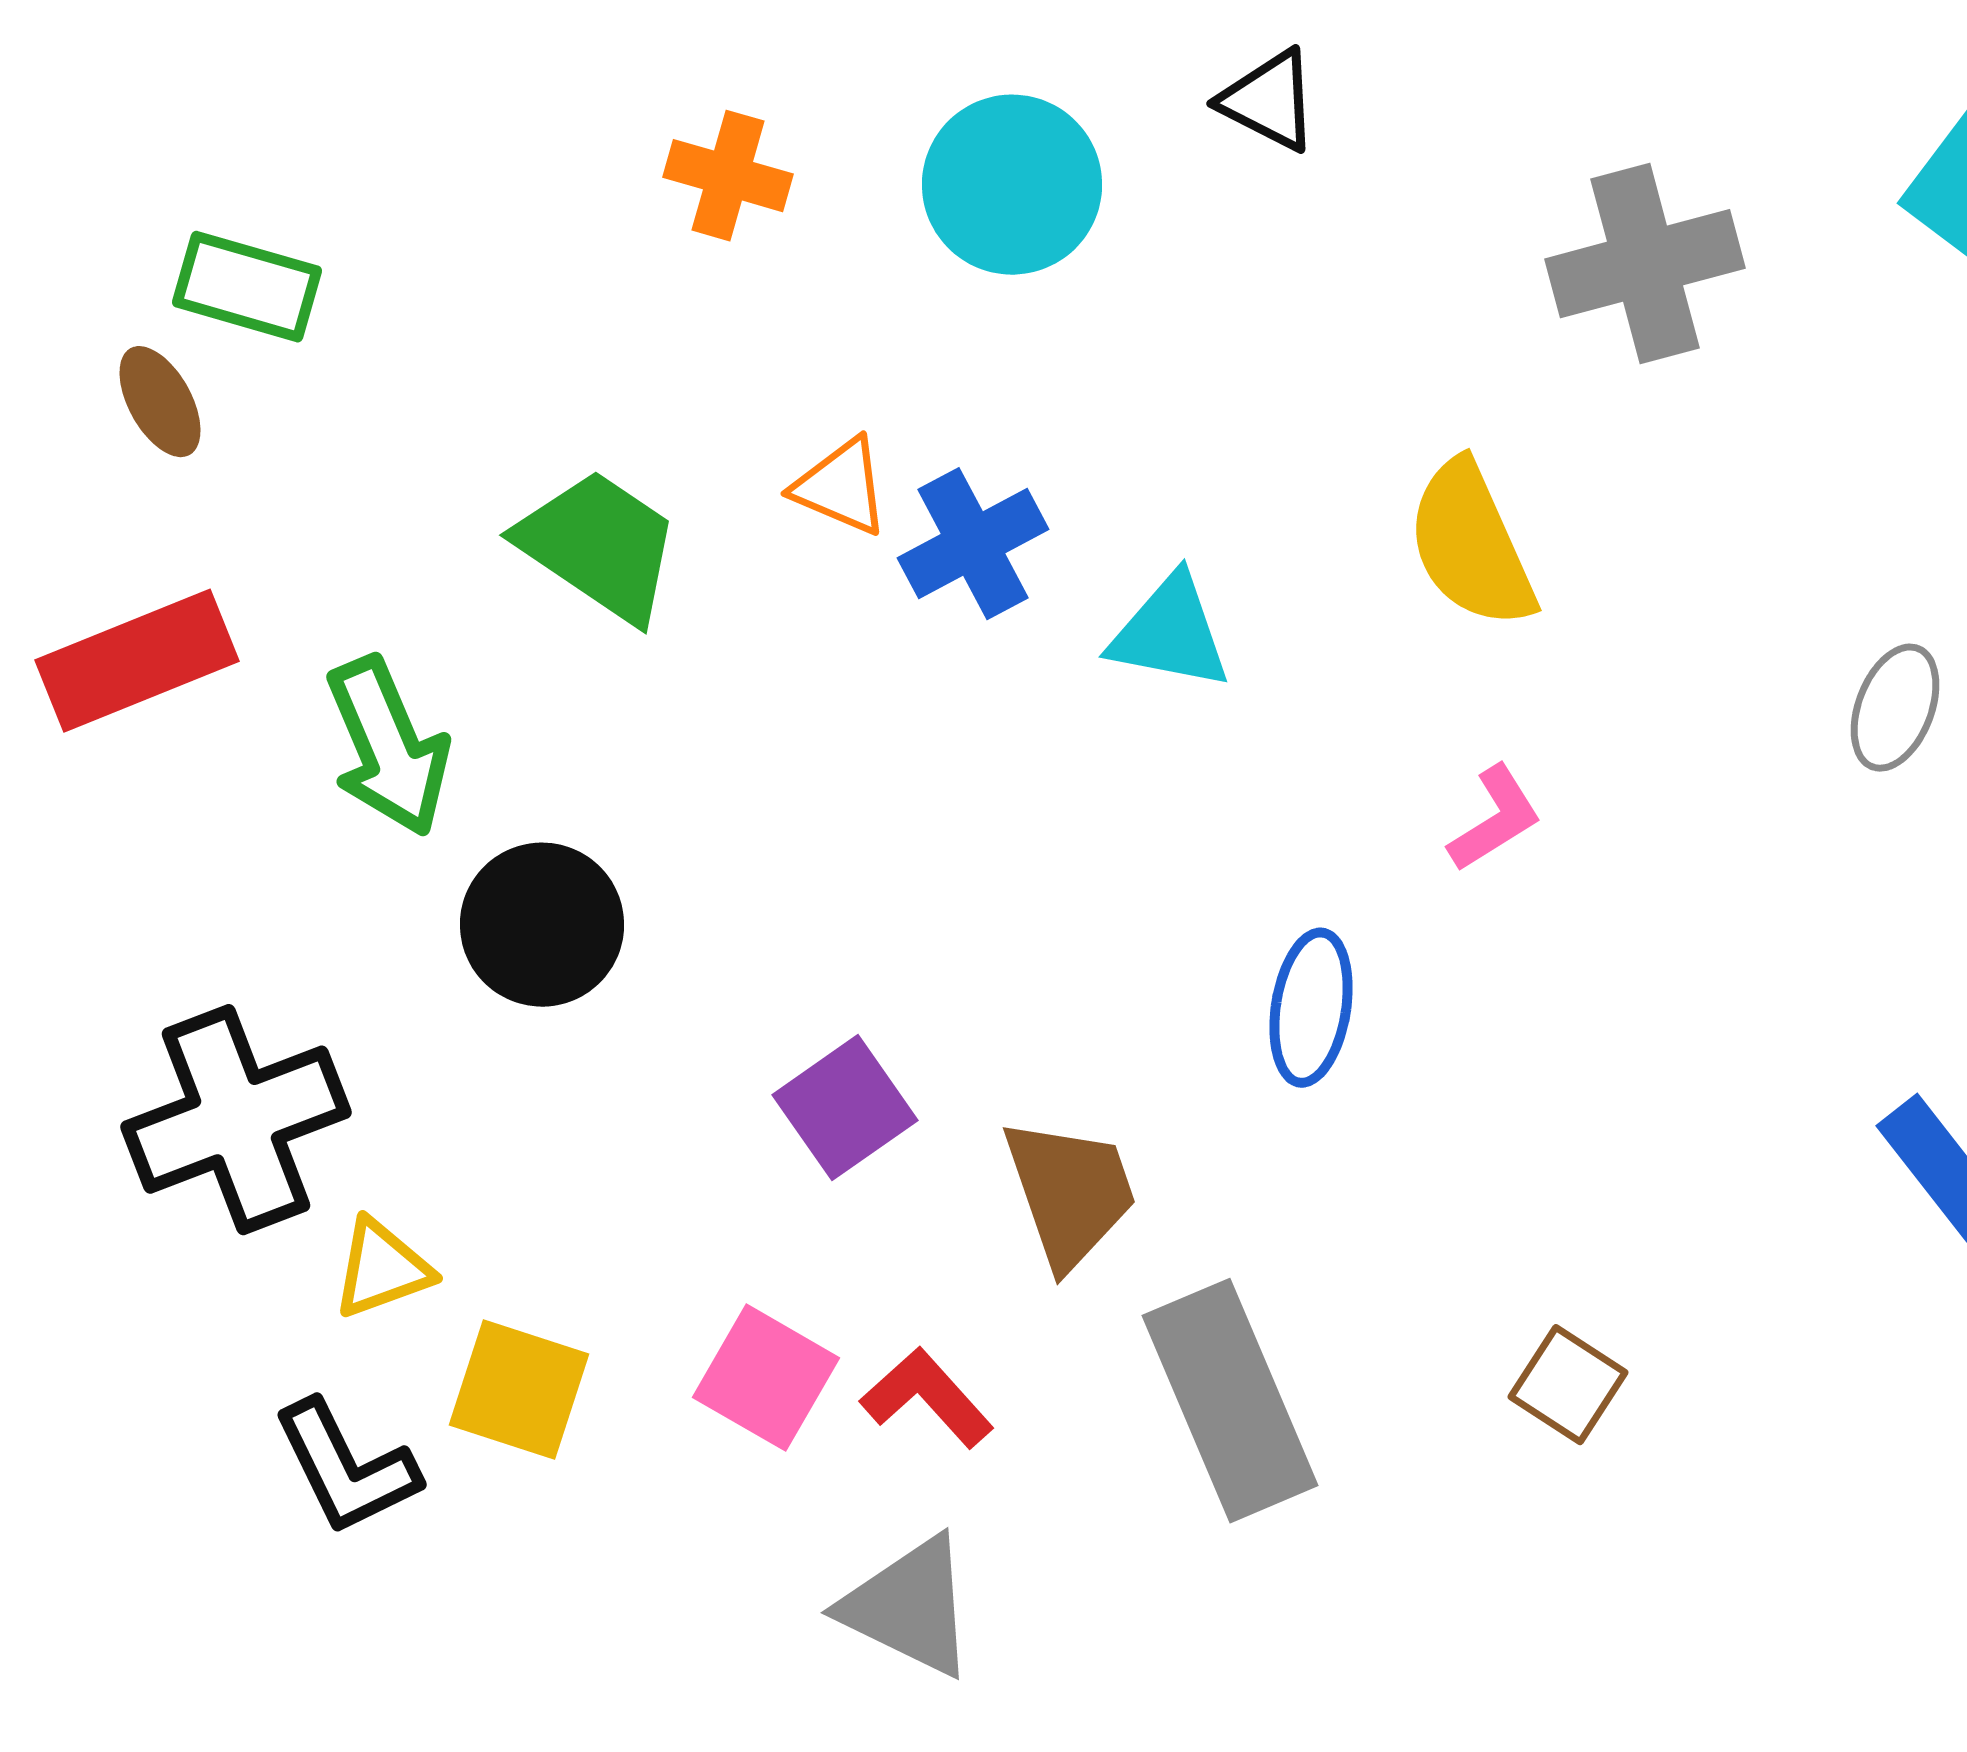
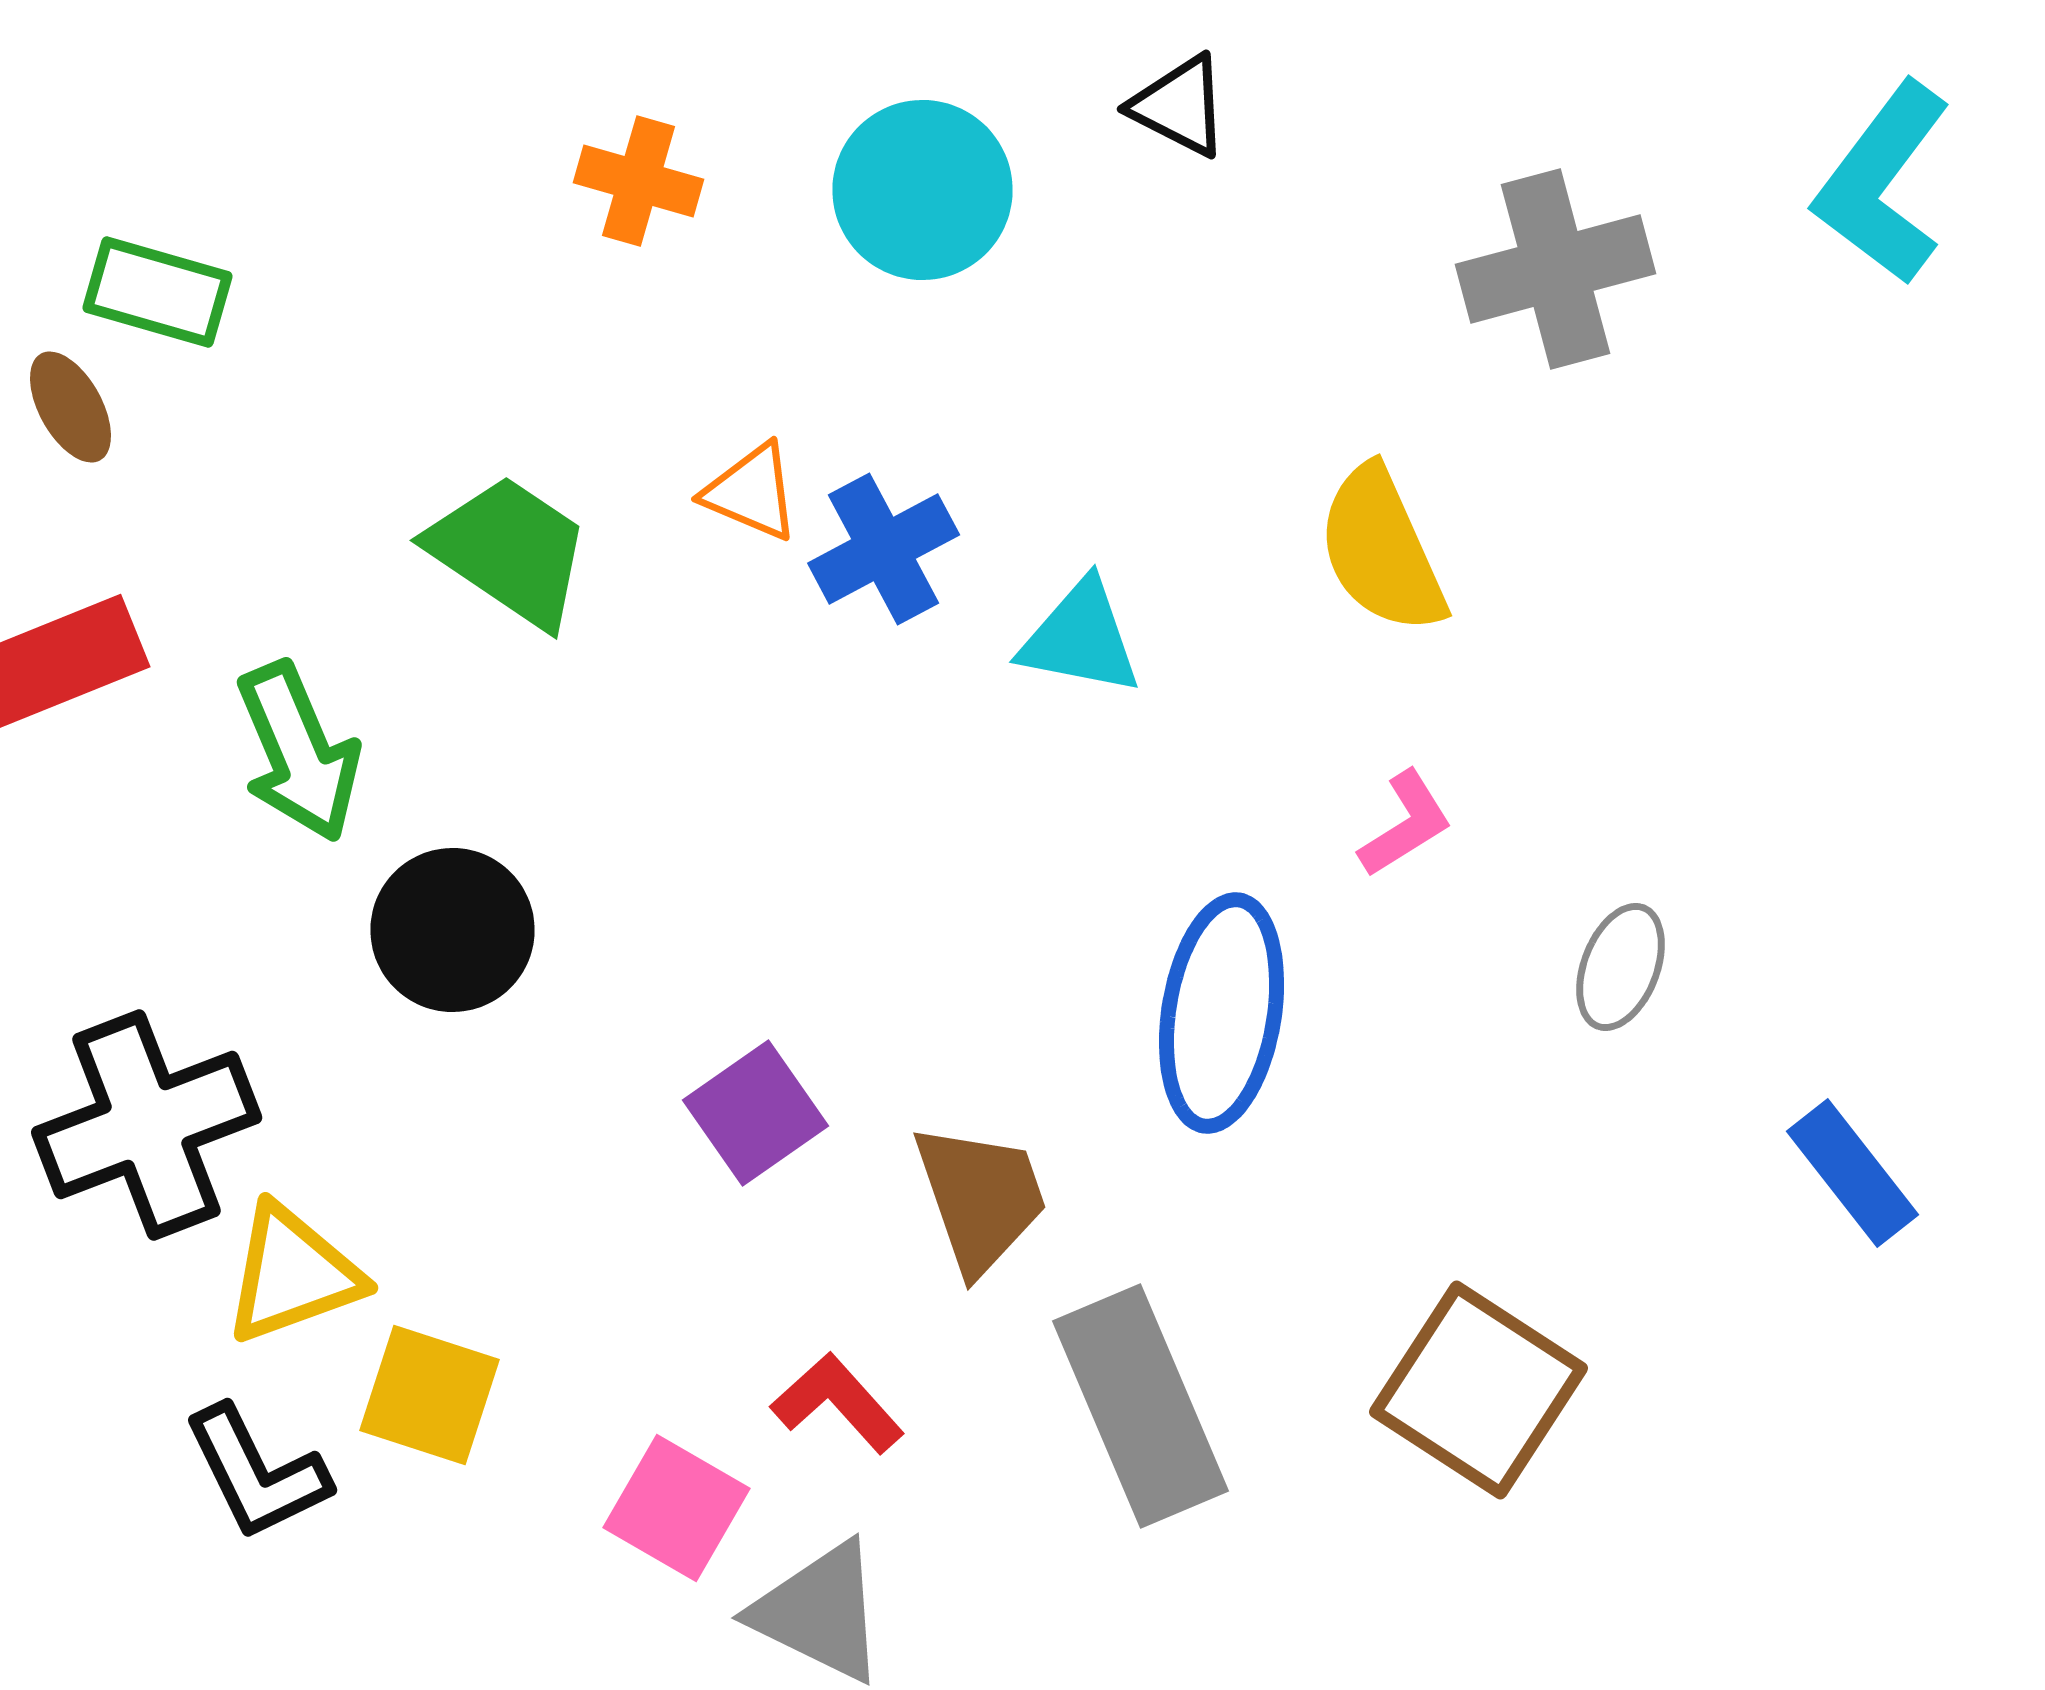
gray ellipse: (1895, 708) -> (1621, 967), moved
blue ellipse: (1311, 1008) -> (1222, 1013), size x1.5
yellow triangle: (382, 1269) -> (293, 1274), size x1.4
pink square: (766, 1378) -> (677, 1508), moved
brown square: (1568, 1385) -> (1479, 1390), size x1.8

